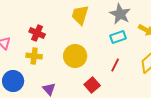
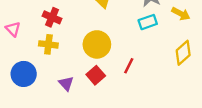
red line: (115, 65) -> (129, 66), moved
red square: (92, 85) -> (96, 75), moved

